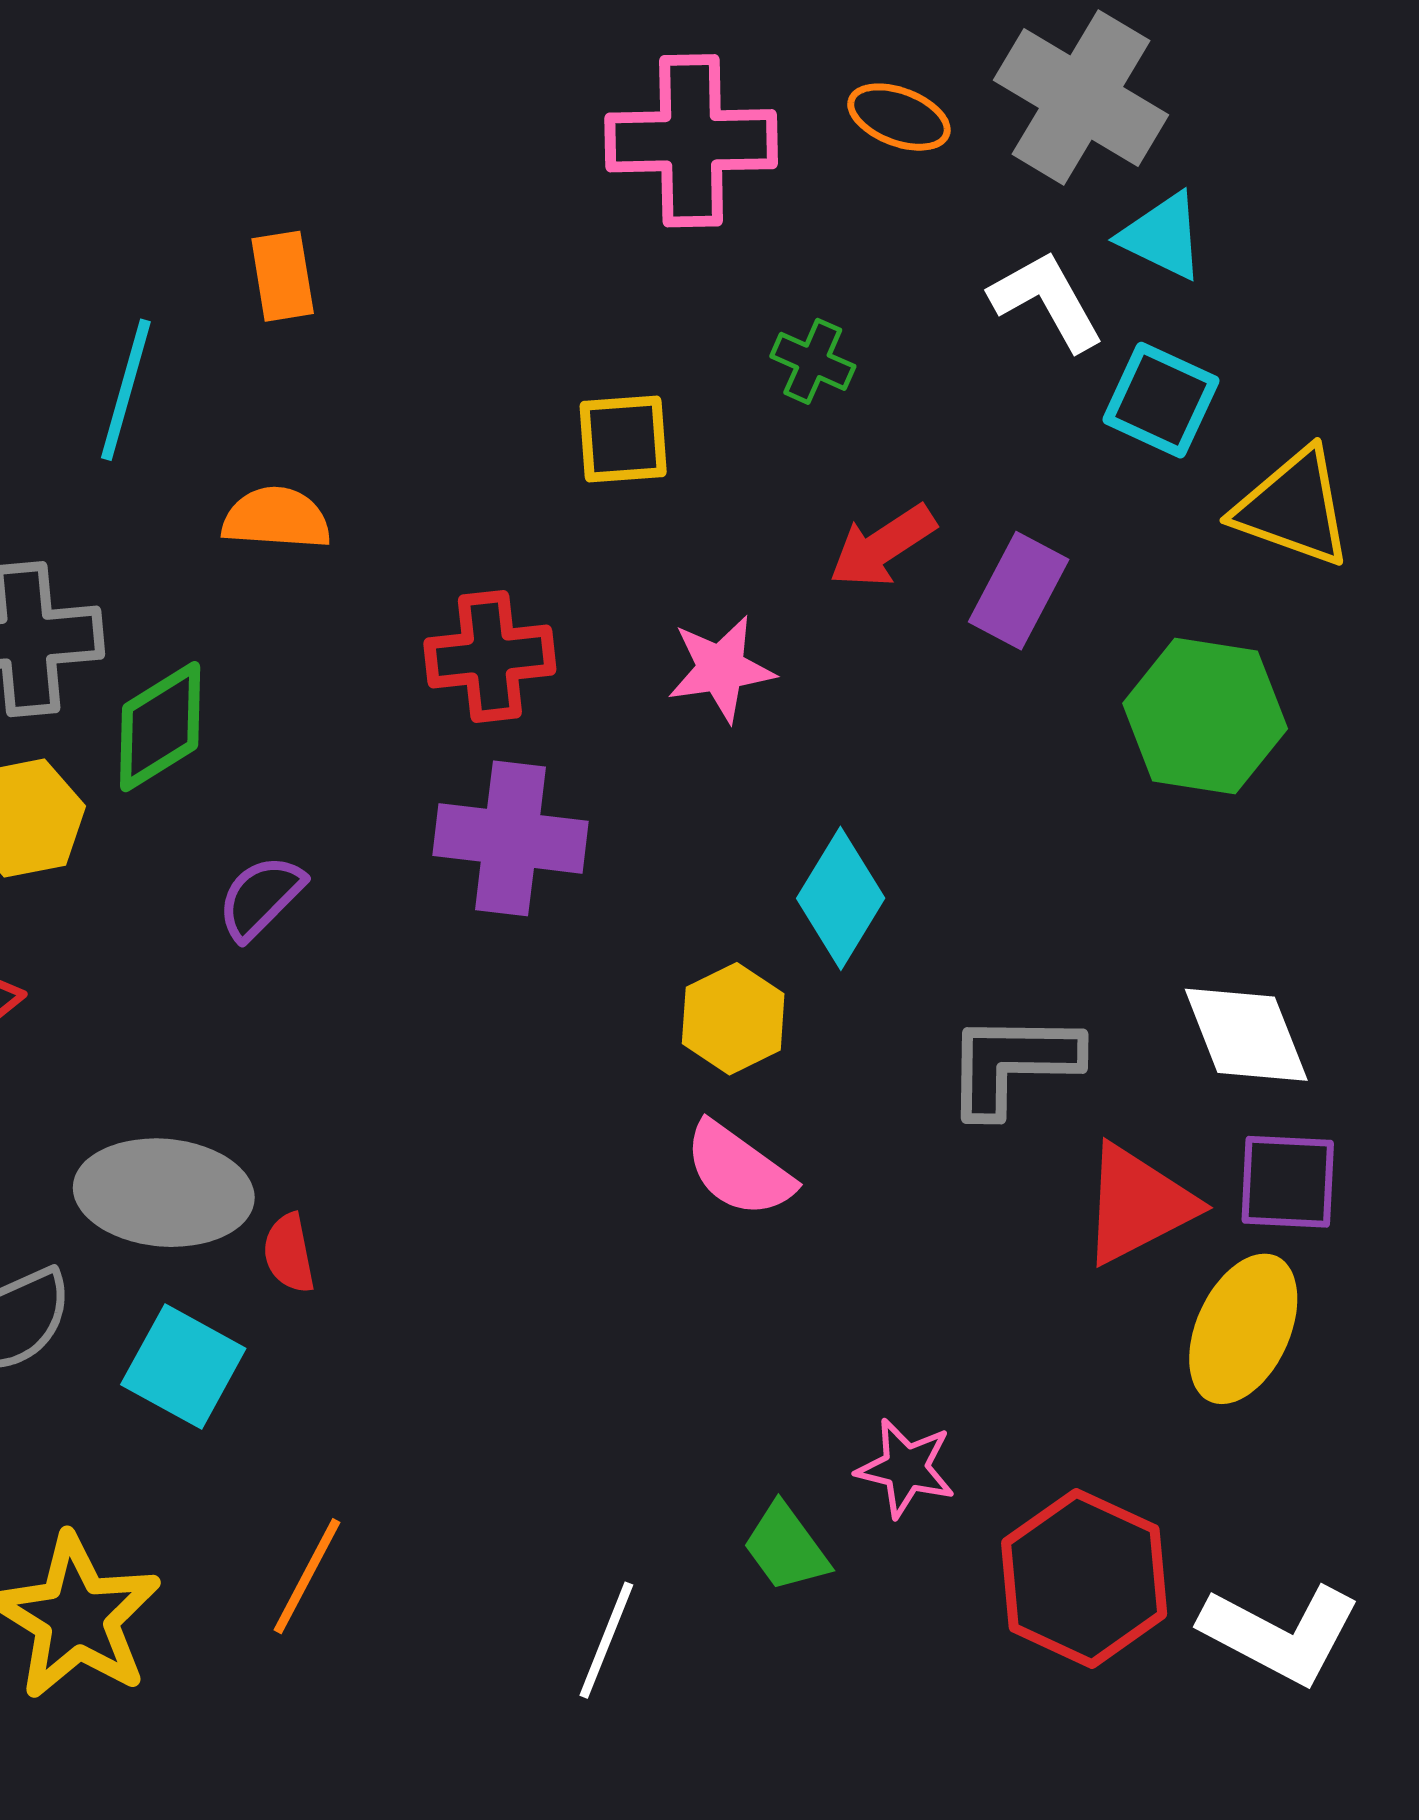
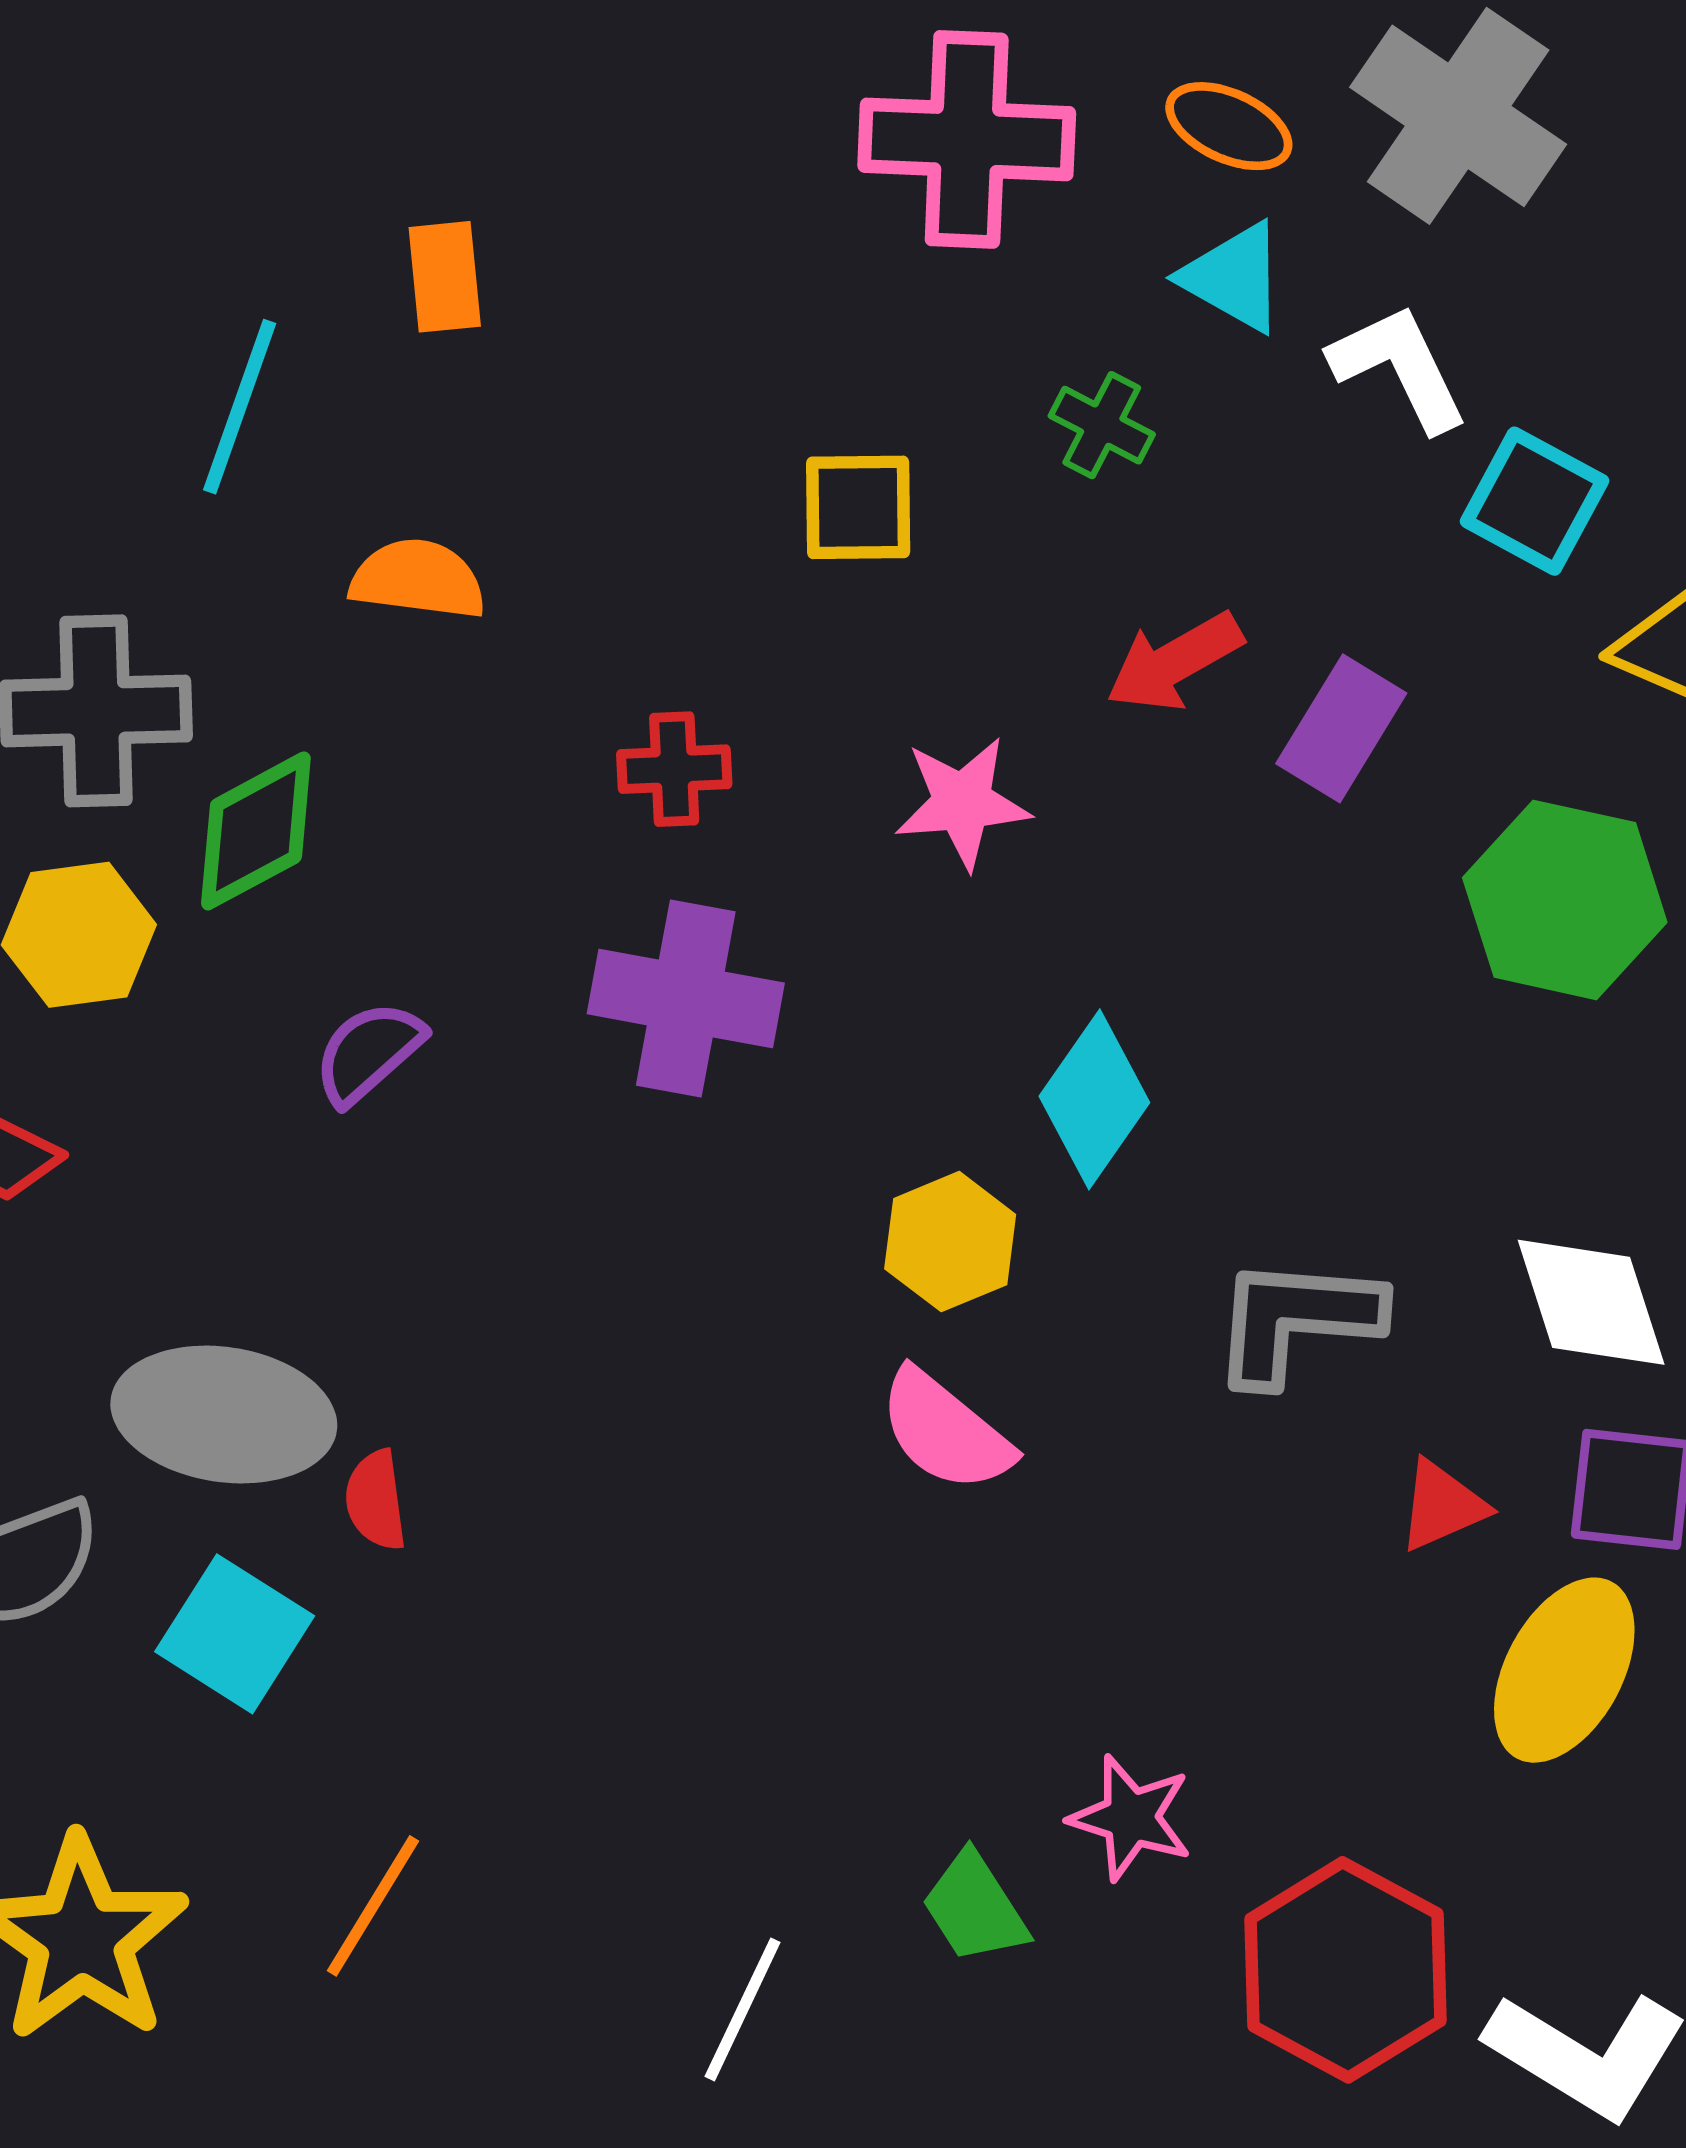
cyan triangle: (1162, 236) -> (1234, 277), moved
red cross: (490, 656) -> (674, 769), size x0.7
red triangle: (1138, 1204) -> (1442, 1506), size x0.6

